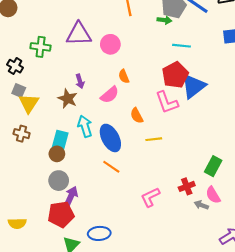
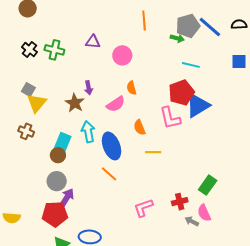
purple triangle: (79, 34) -> (93, 42), size x0.6
black cross: (15, 66) -> (29, 50), moved

